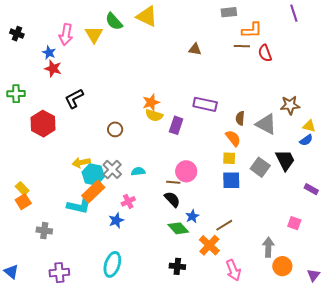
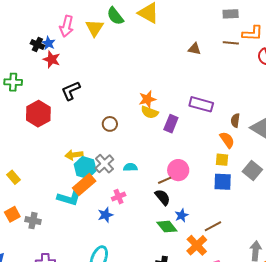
black cross: (17, 34) -> (37, 45), moved
brown line: (242, 46) -> (231, 43), moved
brown line: (173, 182) -> (165, 180), turned -32
orange square: (23, 202) -> (12, 214), moved

